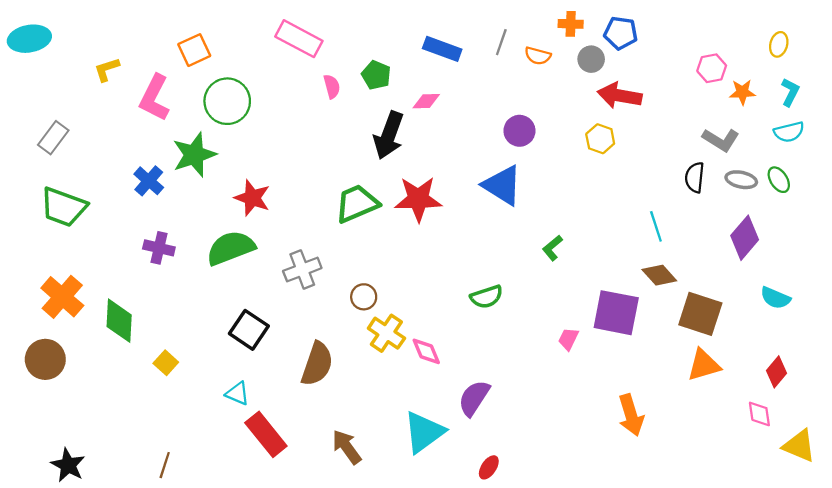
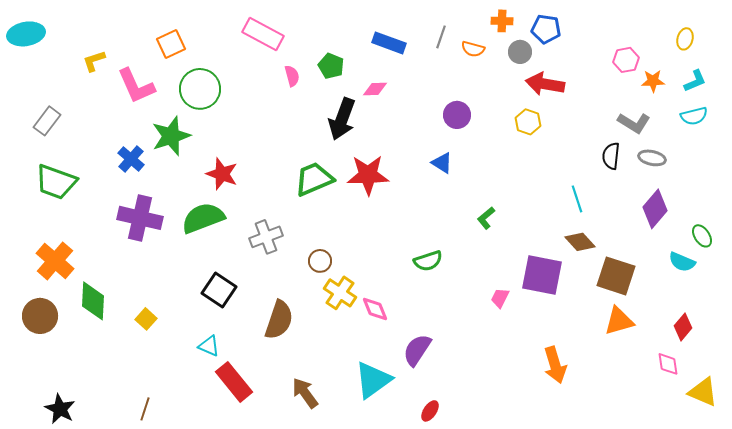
cyan L-shape: (790, 92) -> (695, 81), turned 40
pink L-shape: (154, 98) -> (136, 86), turned -51
green ellipse: (779, 180) -> (702, 236), moved
blue triangle: (502, 185) -> (442, 163), size x0.6
purple cross: (159, 248) -> (140, 218), size x1.6
green diamond: (119, 321) -> (93, 301), moved

